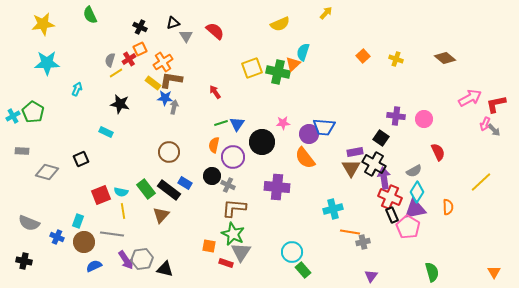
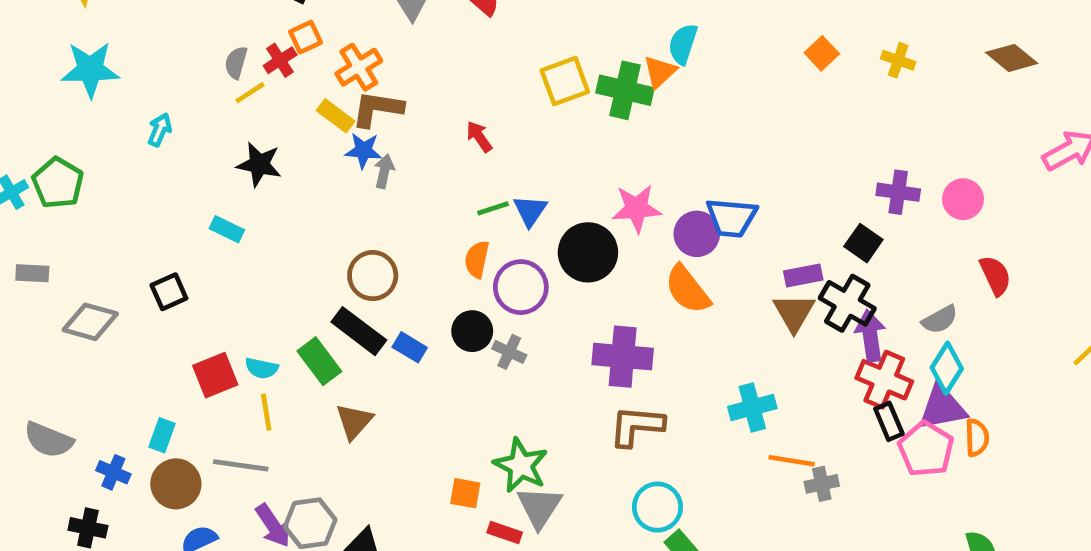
pink star: (283, 123) -> (637, 208), size x1.5
black rectangle: (169, 190) -> (359, 331), moved
orange semicircle: (448, 207) -> (977, 438), moved
brown L-shape: (234, 208) -> (637, 426), moved
black cross: (24, 261) -> (88, 528), moved

